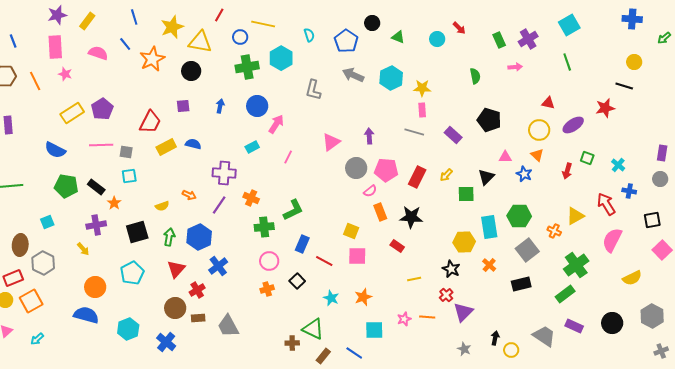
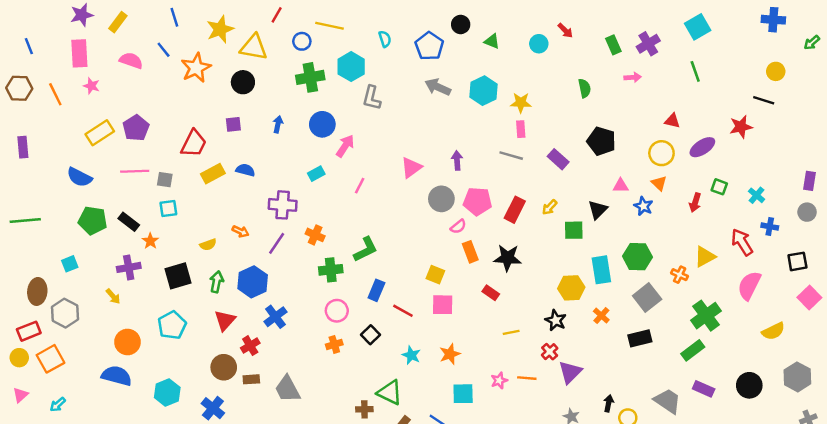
gray L-shape: (313, 90) -> (372, 98), moved

